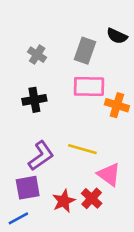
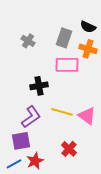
black cross: (34, 100) -> (39, 86), moved
orange cross: (117, 105) -> (88, 49), moved
pink triangle: (109, 174) -> (87, 116), moved
red star: (64, 201) -> (35, 161), moved

